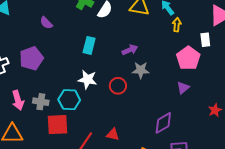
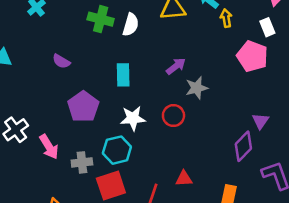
purple pentagon: (31, 58) -> (83, 107), moved
purple triangle: (183, 88) -> (260, 121), moved
pink arrow: (18, 100) -> (49, 147), moved

